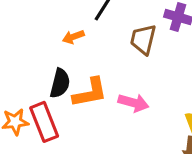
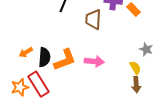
orange arrow: (73, 37) -> (26, 52), moved

